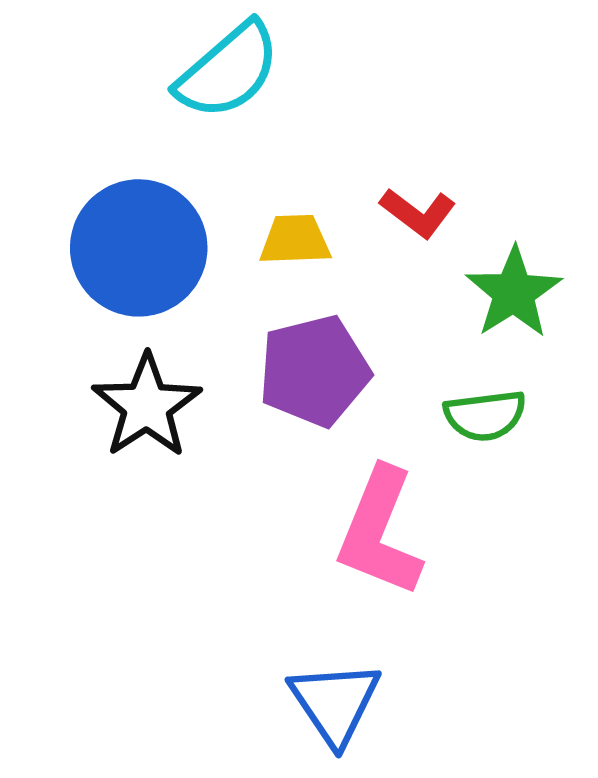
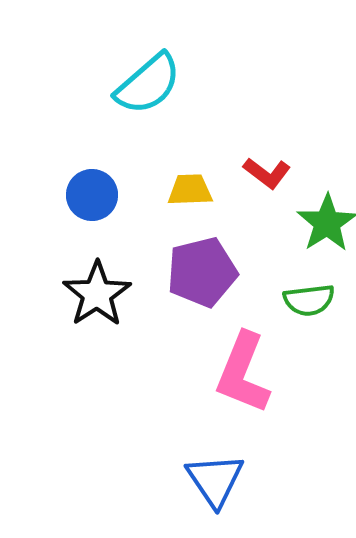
blue circle: (139, 248) -> (92, 195), size x0.6

